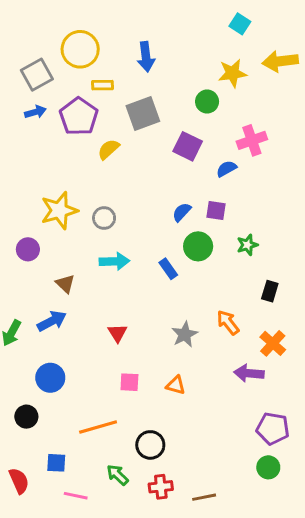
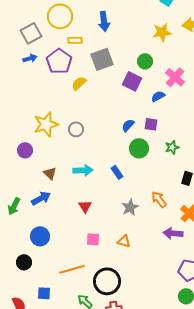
green circle: (207, 102) -> (145, 61), moved
pink cross: (252, 140) -> (175, 77), turned -30
cyan arrow: (114, 261) -> (83, 170), moved
blue rectangle: (168, 269) -> (117, 172), moved
black circle: (150, 445) -> (107, 281), size x1.4

